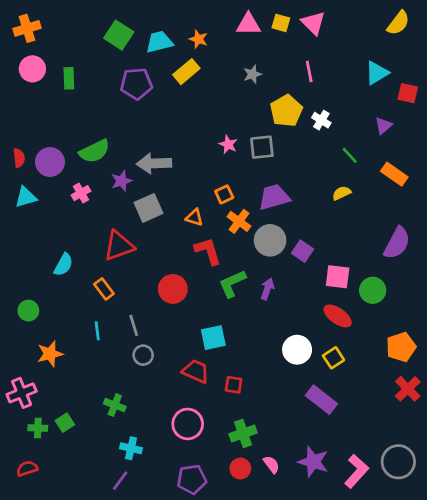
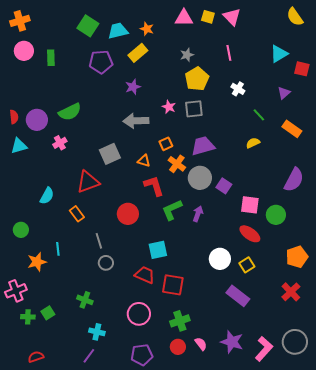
yellow semicircle: (398, 23) -> (295, 17), turned 108
yellow pentagon: (286, 111) -> (197, 79), moved
gray arrow: (154, 163) -> (136, 121), moved
purple star: (122, 181) -> (133, 87), moved
cyan line: (97, 331) -> (58, 249), moved
red square: (234, 385) -> (173, 285), size x1.6
red cross: (408, 389) -> (291, 292), moved
red semicircle: (27, 469) -> (36, 357), moved

